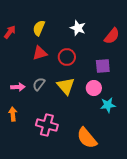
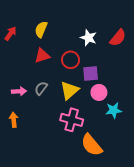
white star: (78, 28) -> (88, 38), moved
purple square: (103, 66) -> (91, 74), moved
yellow triangle: (66, 86) -> (69, 90), turned 30
pink cross: (47, 125) -> (72, 120), moved

